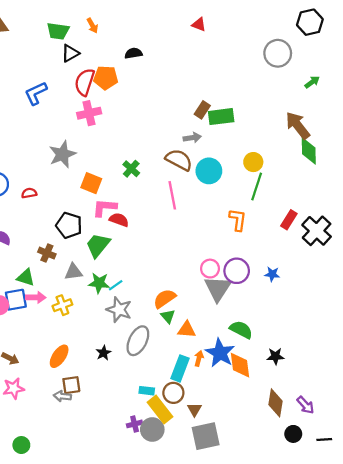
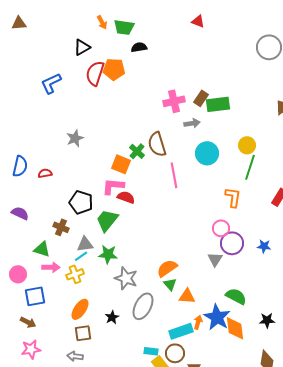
green trapezoid: (58, 31) -> (124, 27), moved
pink cross: (89, 113) -> (174, 101), moved
gray star: (62, 154) -> (75, 138), size x0.7
brown semicircle: (179, 160) -> (157, 144), moved, turned -135
orange square: (91, 183) -> (121, 164), moved
pink circle: (210, 269) -> (221, 228), moved
cyan line: (116, 285) -> (81, 256), moved
gray triangle: (218, 289) -> (215, 259), size x0.6
blue square: (16, 300) -> (35, 296), moved
orange ellipse: (59, 356) -> (80, 309), moved
cyan rectangle: (180, 368) -> (181, 331), turned 50
brown square: (71, 385) -> (83, 333), moved

